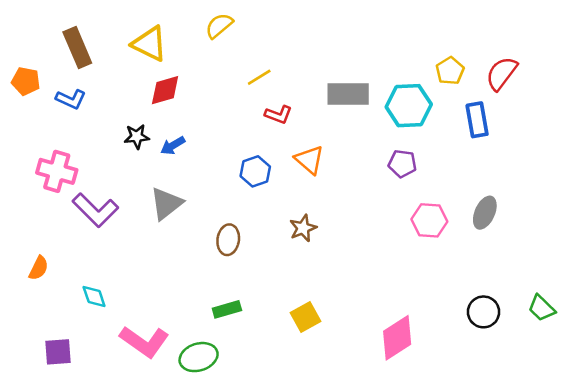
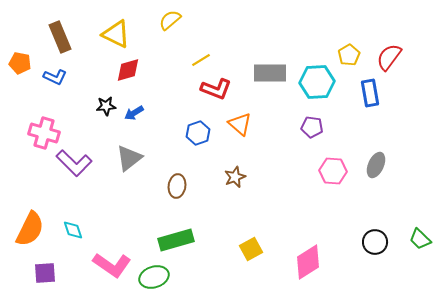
red L-shape: (278, 115) -> (216, 89), size x1.4
orange semicircle: (39, 268) -> (30, 229), moved, size x1.8
green rectangle: (227, 309) -> (176, 240), size x1.6
yellow square: (306, 317) -> (251, 249), moved

